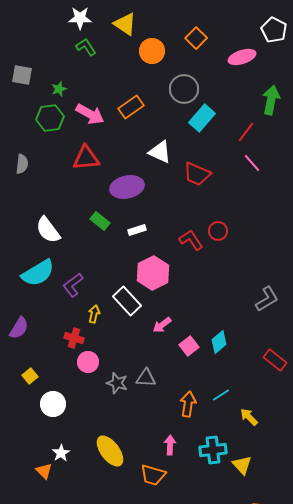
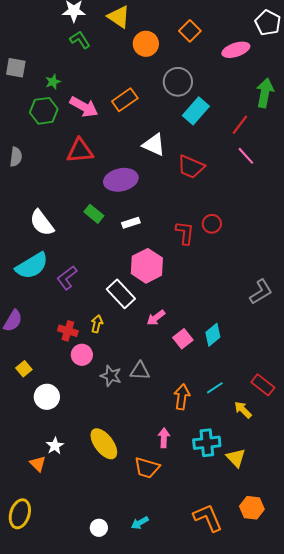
red L-shape: (191, 240) -> (185, 233), turned 40
yellow arrow: (94, 314) -> (97, 324), moved
red rectangle: (275, 360) -> (263, 385), moved

